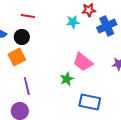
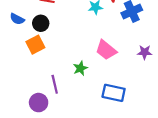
green star: (67, 79) -> (80, 68), moved
purple line: (27, 86) -> (55, 84), moved

